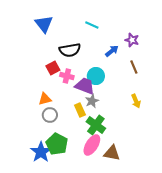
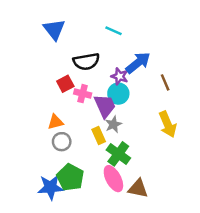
purple star: (132, 40) -> (120, 76), moved
blue arrow: (112, 51) -> (138, 63), size x1.5
purple trapezoid: (85, 86) -> (105, 106), turned 45
yellow arrow: (136, 101) -> (168, 124), size x1.5
pink ellipse: (92, 145) -> (113, 179), turned -60
blue star: (41, 152) -> (51, 187), turned 30

